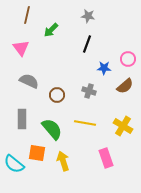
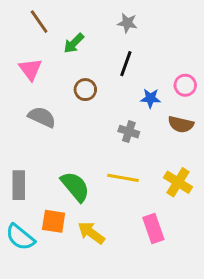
brown line: (27, 15) -> (39, 22), turned -48
brown semicircle: (125, 86) -> (181, 124), turned 54
brown circle: (57, 95) -> (85, 90), moved
gray rectangle: (22, 119) -> (19, 185), moved
yellow arrow: (63, 161) -> (91, 233), turned -36

